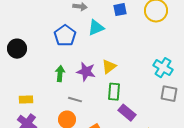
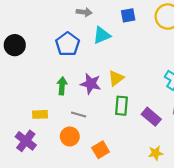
black circle: (17, 49) -> (15, 45), moved
yellow rectangle: (26, 100) -> (40, 114), moved
purple rectangle: (127, 113) -> (151, 117), moved

